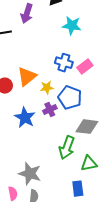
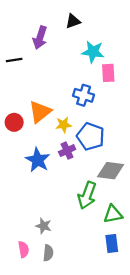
pink rectangle: (85, 67) -> (108, 73), moved, turned -56
gray star: (30, 174) -> (44, 226), size x0.6
blue rectangle: (78, 189) -> (112, 244), moved

